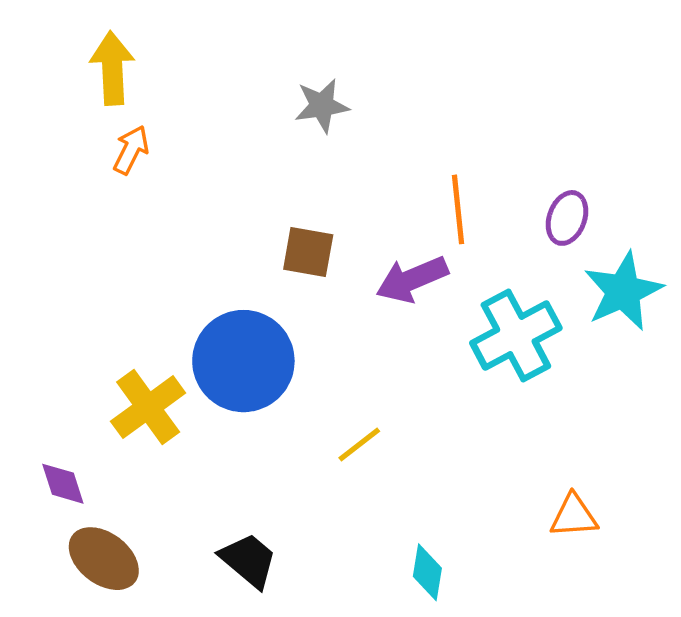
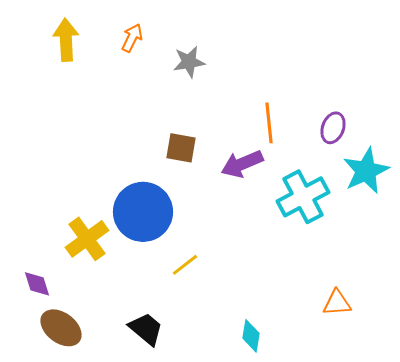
orange arrow: (131, 150) -> (132, 38), moved
yellow line: (359, 444) -> (185, 265), moved

